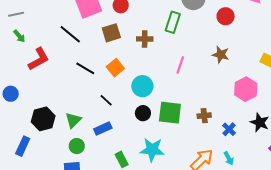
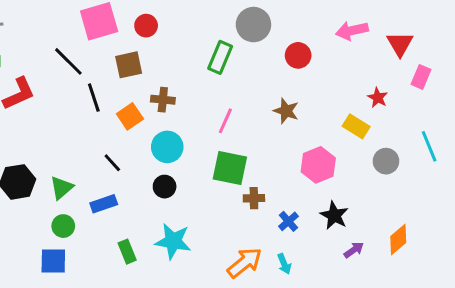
brown cross: (145, 39) -> (163, 100), moved
black line: (85, 68) -> (94, 98), moved, turned 36
green square: (170, 113) -> (230, 168), moved

